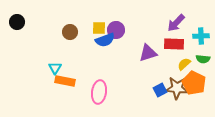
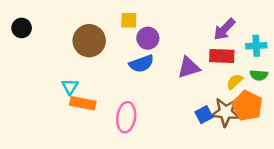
yellow square: (99, 28) -> (129, 20), moved
brown circle: (70, 32) -> (89, 41), size x1.6
blue semicircle: (105, 40) -> (141, 64), moved

